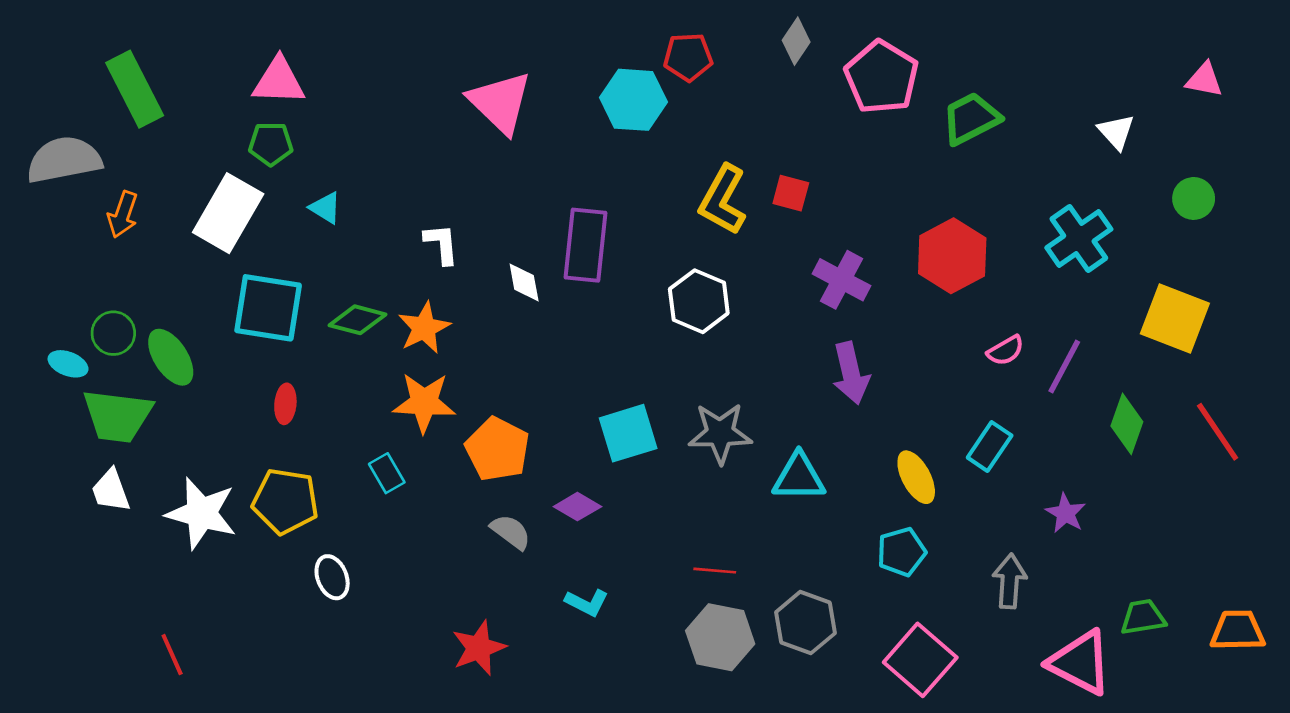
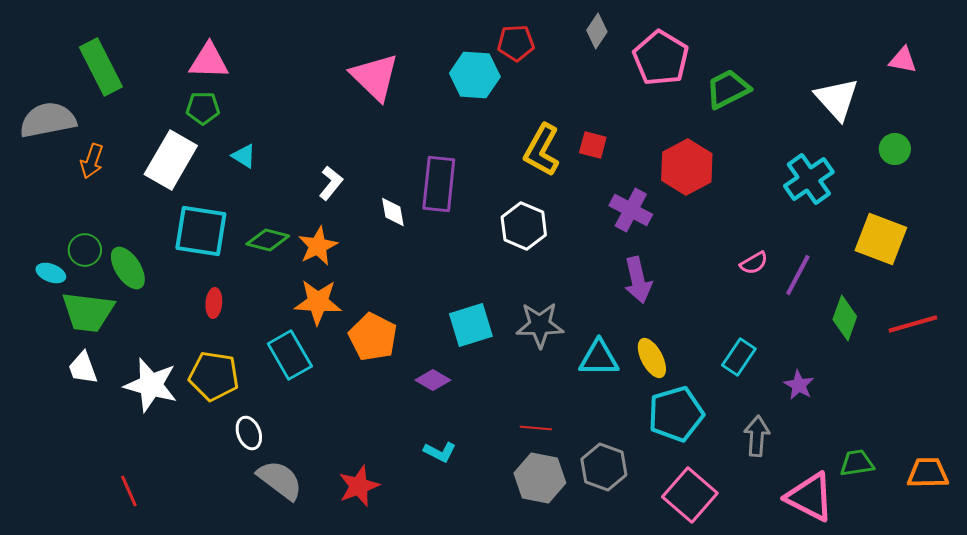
white triangle: (1116, 132) -> (837, 99), size x1.6
white L-shape: (441, 244) -> (331, 183), turned 44
red hexagon: (952, 256) -> (687, 167), moved
red line: (1218, 432) -> (913, 324), turned -72
cyan rectangle: (990, 447) -> (739, 357), moved
cyan rectangle: (387, 473) -> (290, 355), size x1.6
yellow ellipse: (916, 477) -> (652, 358), moved
gray semicircle: (511, 532) -> (280, 480), moved, size x1.5
cyan pentagon: (902, 552) -> (676, 414), size x1.5

